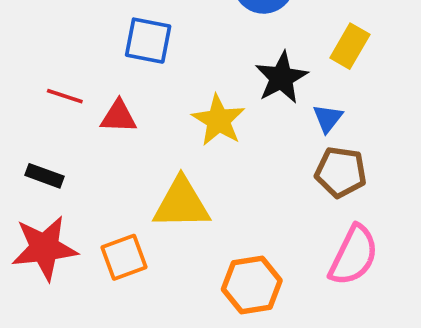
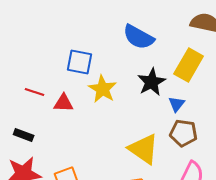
yellow rectangle: (350, 46) -> (189, 65), size x1.4
yellow star: (218, 120) -> (103, 89), moved
yellow triangle: (181, 204) -> (144, 149), moved, turned 36

